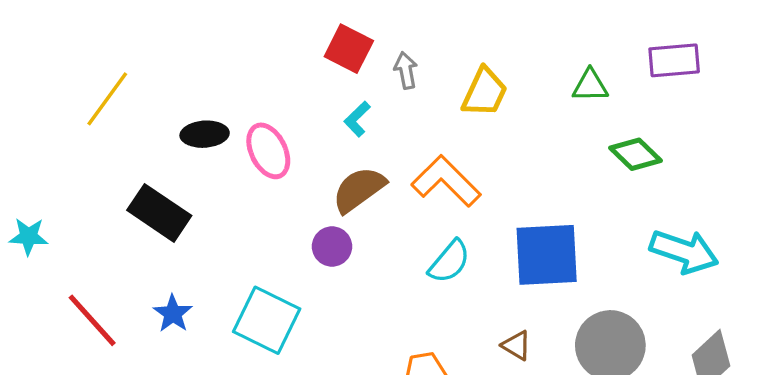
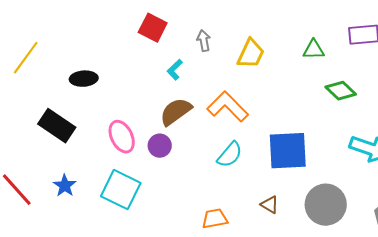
red square: (349, 49) -> (153, 28), moved
pink ellipse: (268, 151) -> (122, 137), moved

